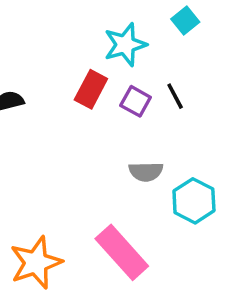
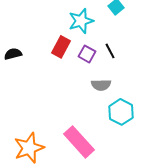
gray semicircle: (146, 172) -> (101, 85), moved

